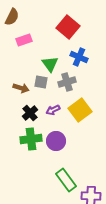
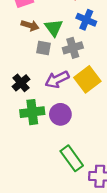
brown arrow: (21, 88) -> (30, 25), moved
purple arrow: (53, 110) -> (57, 79), size x1.5
black cross: (30, 113) -> (21, 83), moved

